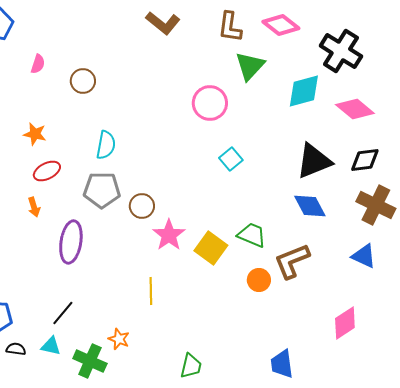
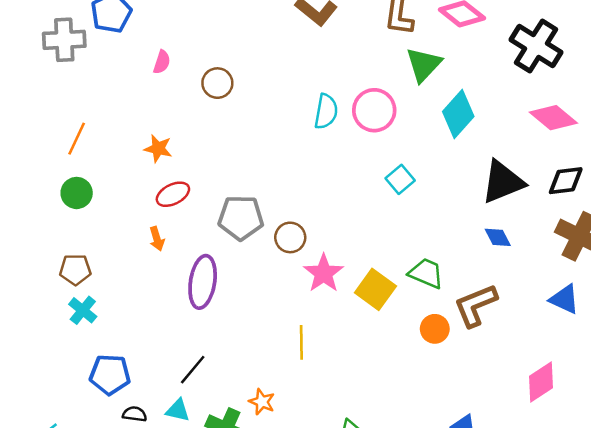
cyan diamond: (304, 91) -> (458, 114), moved, turned -33
cyan semicircle: (106, 145) -> (326, 111), moved
blue diamond: (310, 206) -> (498, 237), size x0.7

